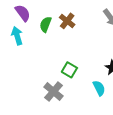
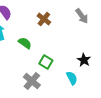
green semicircle: (46, 24) -> (25, 43), moved, turned 104

